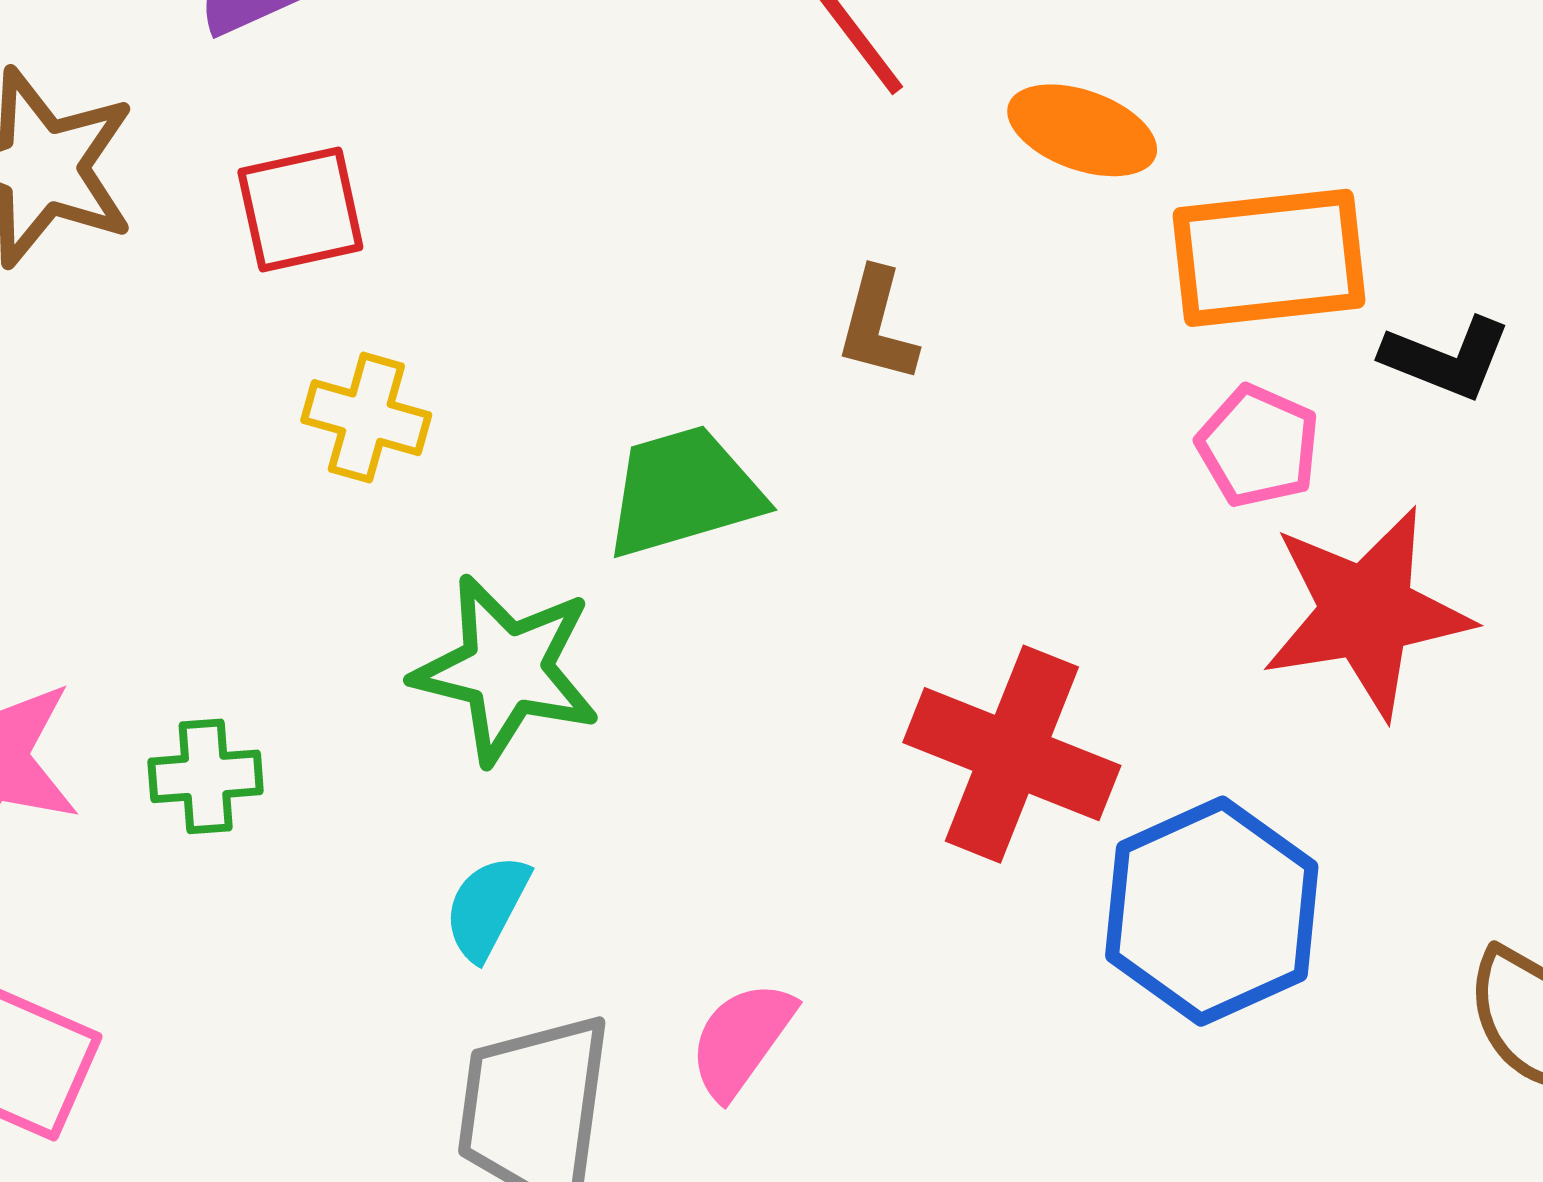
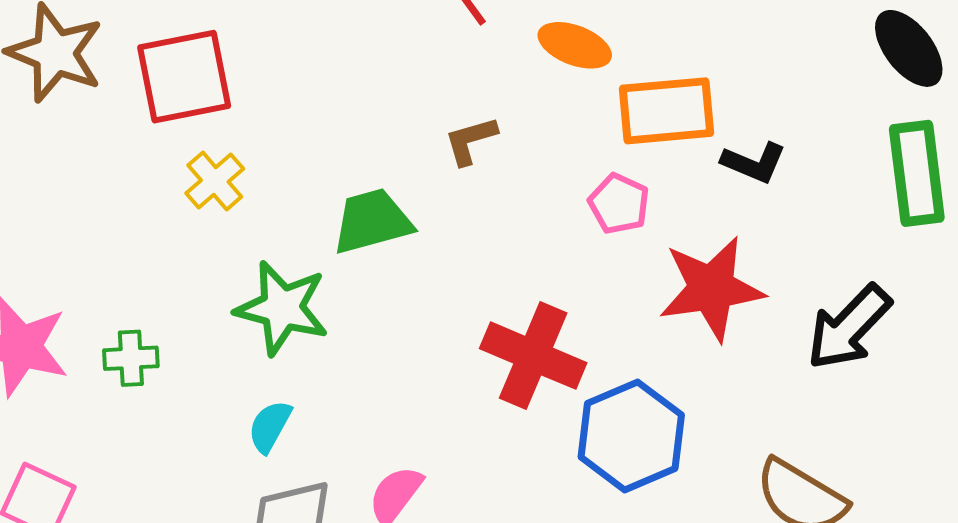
red square: (300, 210) -> (184, 77), size x1.5
brown L-shape: (877, 326) -> (471, 140), turned 58
yellow cross: (366, 418) -> (215, 181), turned 32
pink pentagon: (1258, 446) -> (619, 204), moved

